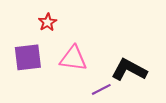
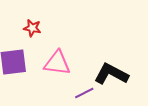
red star: (48, 22) -> (32, 28), turned -30

